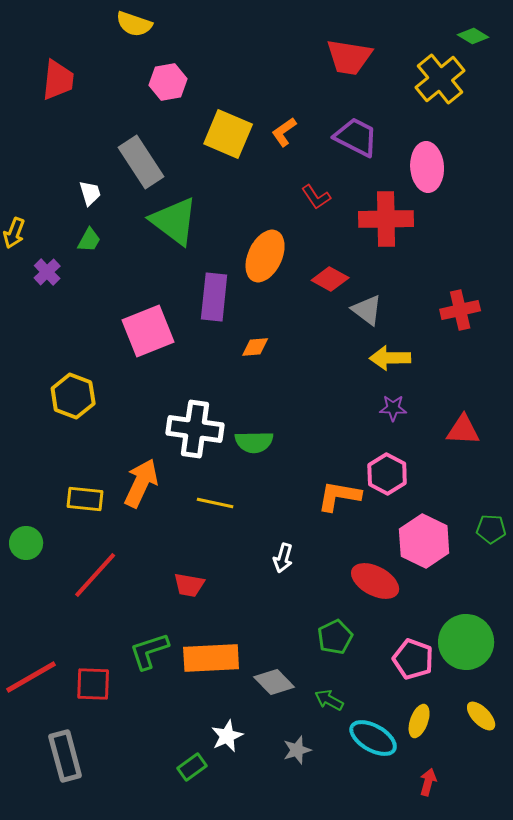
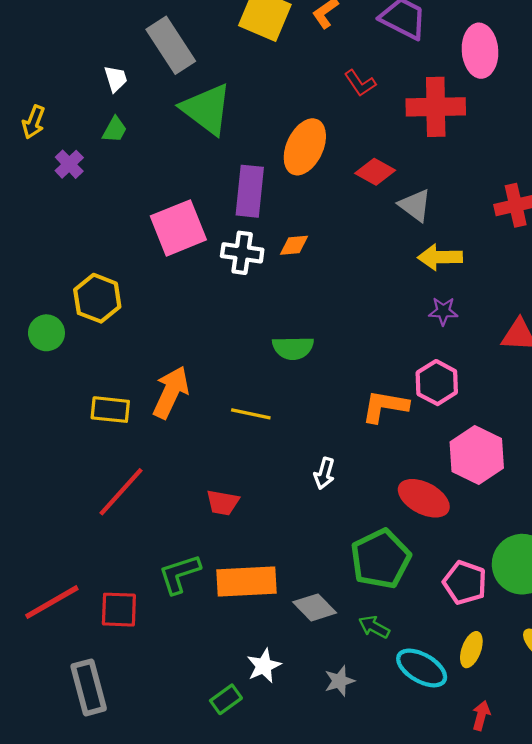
white cross: (195, 429) -> (242, 253), moved, size x0.7
green circle: (26, 543) -> (46, 333), moved
green pentagon: (335, 637) -> (381, 559), size x1.6

